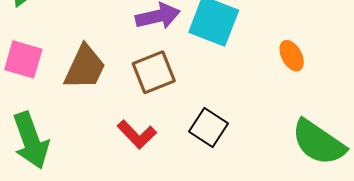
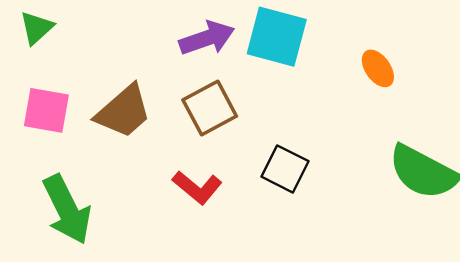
brown trapezoid: (85, 67) -> (124, 112), turned 30

